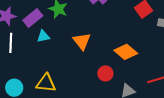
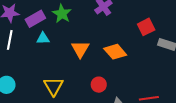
orange diamond: (126, 52) -> (115, 52), moved
yellow triangle: (46, 83) -> (53, 86), moved, turned 45

